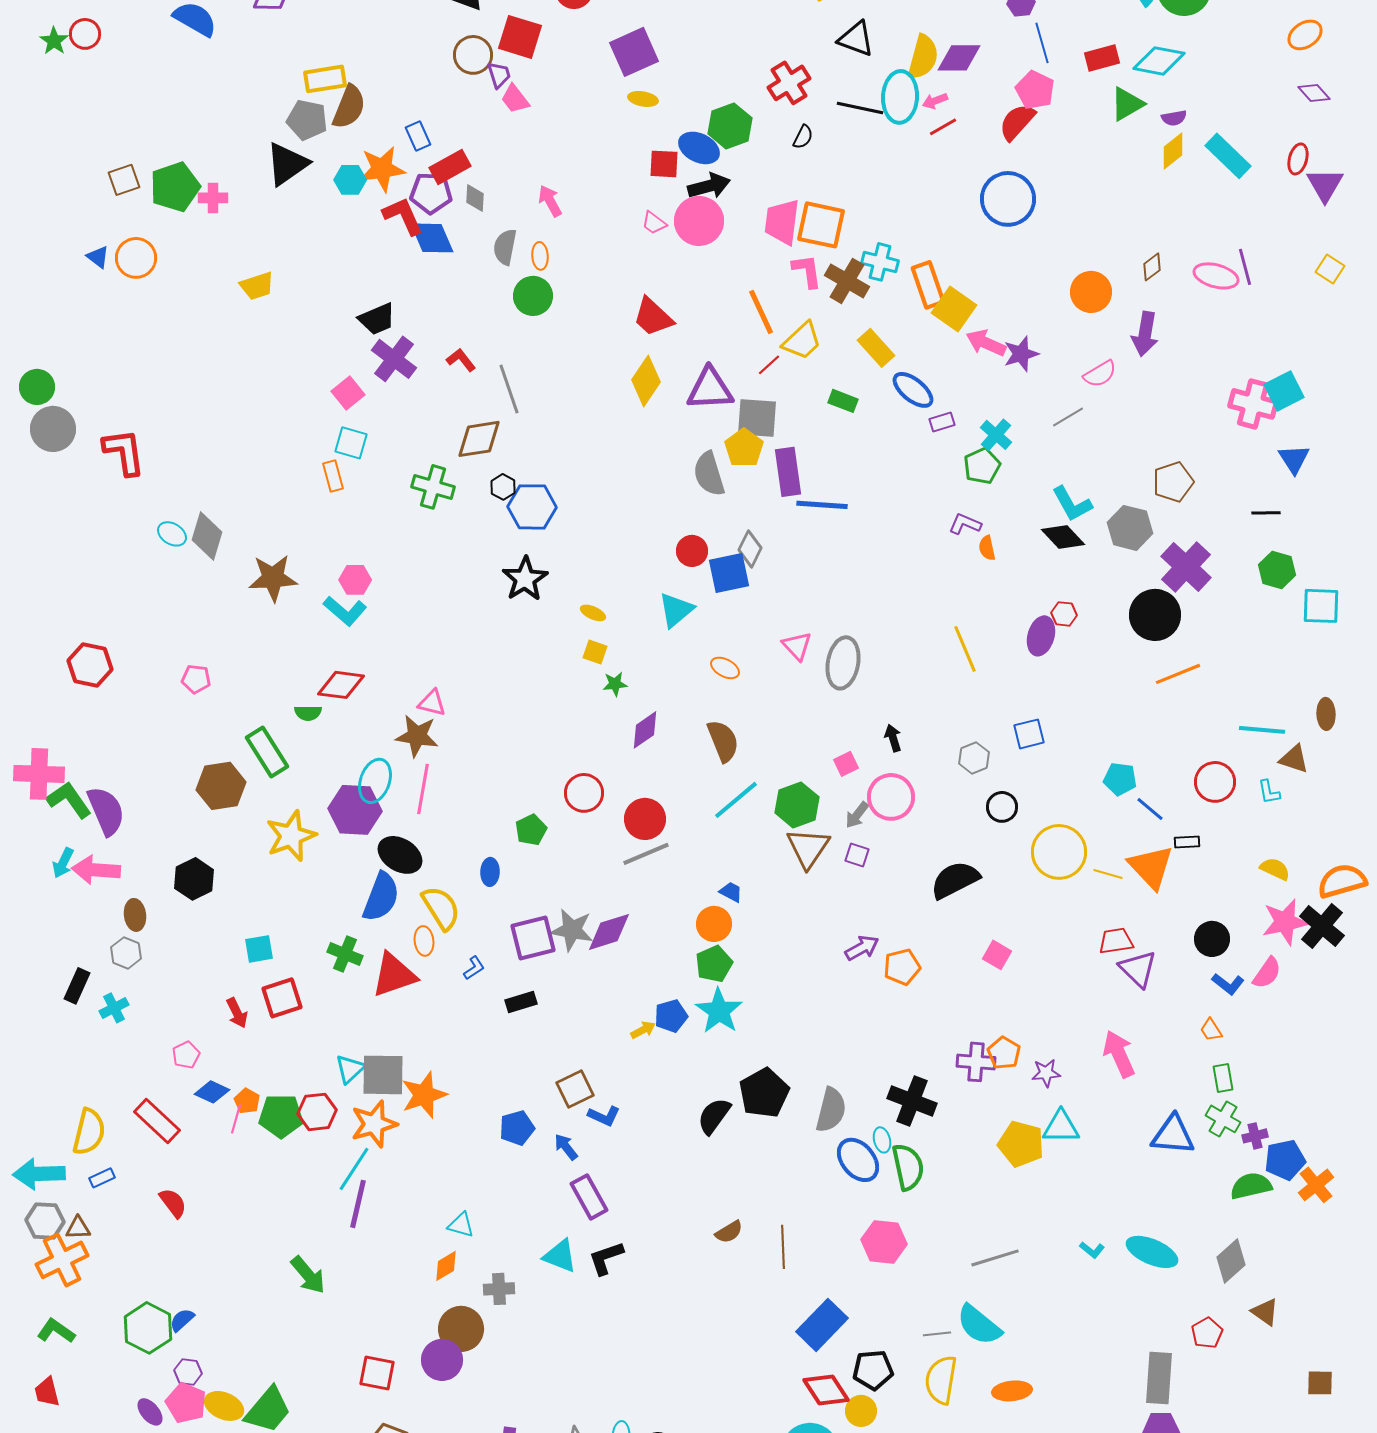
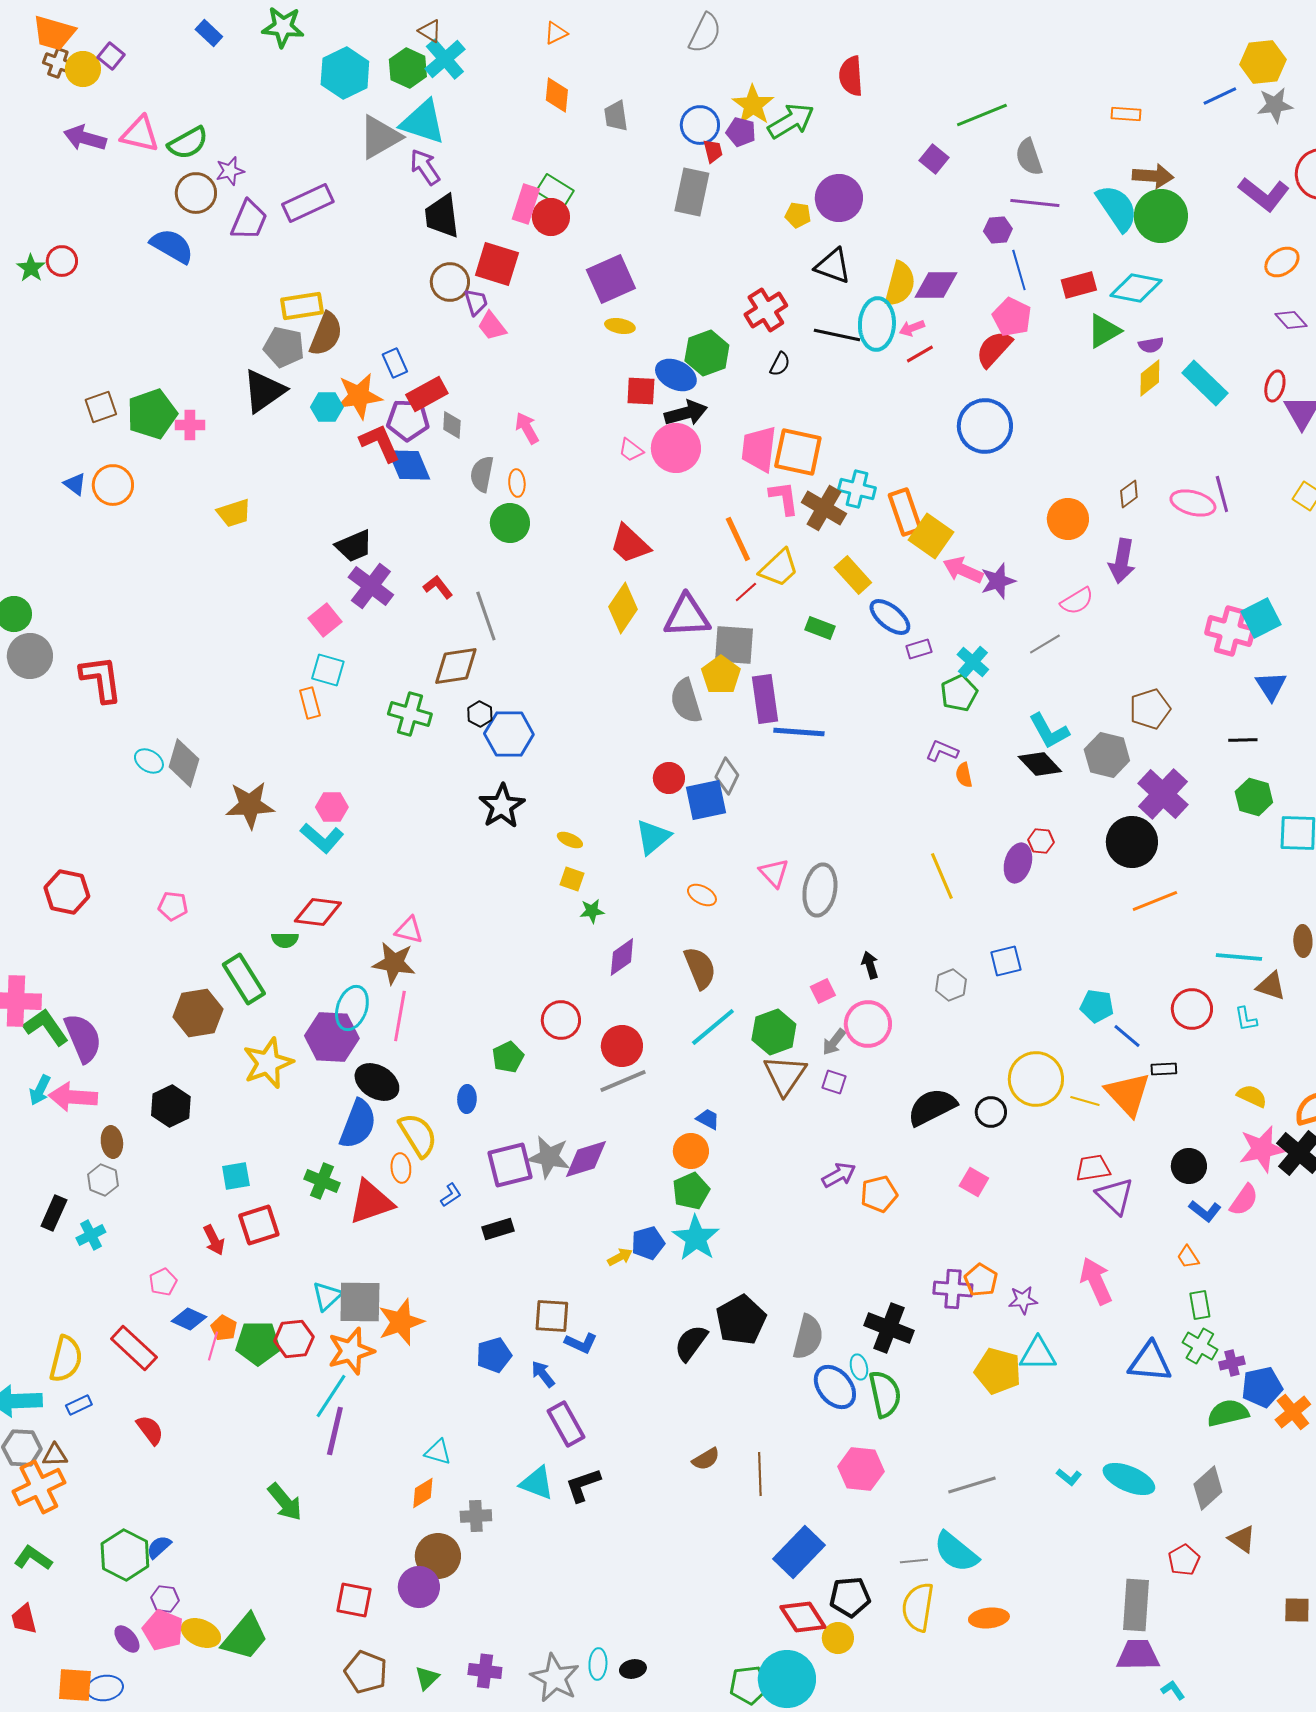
black circle: (1002, 807) -> (991, 1112), moved
brown square: (575, 1089) -> (552, 1316), turned 30

